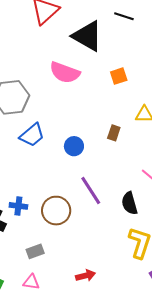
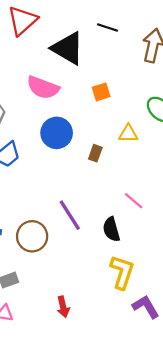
blue circle: (74, 146) -> (57, 133), moved, size x1.5
red arrow: (86, 276) -> (63, 307), turned 90

